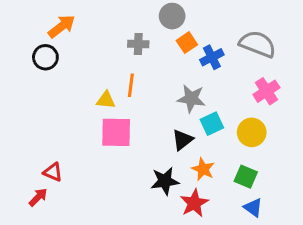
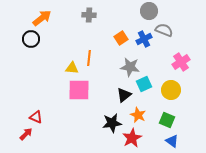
gray circle: (172, 16) -> (149, 11), moved
orange square: (187, 43) -> (121, 38), moved
gray cross: (138, 44) -> (89, 15), moved
gray semicircle: (258, 44) -> (164, 30), moved, size x0.7

